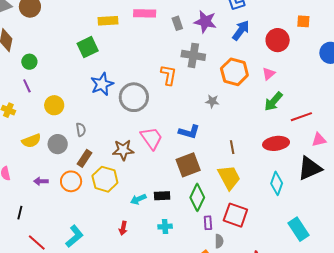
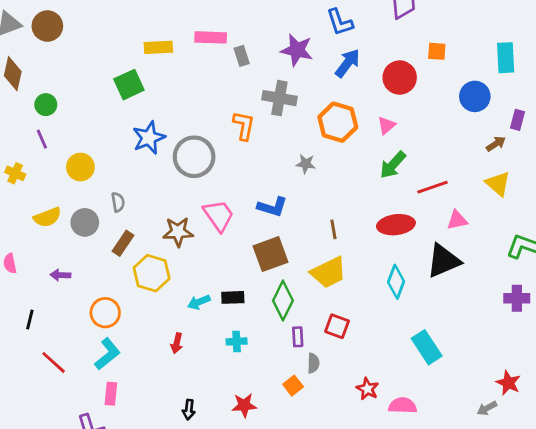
gray rectangle: (177, 23) -> (242, 56), moved
yellow trapezoid: (229, 177) -> (329, 272), turned 92
orange circle: (71, 181) -> (105, 313), moved
red square: (235, 215) -> (337, 326), size x0.7

